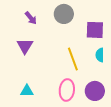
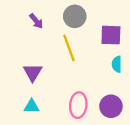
purple triangle: (25, 46) -> (33, 72), moved
yellow line: (73, 59) -> (69, 48), moved

